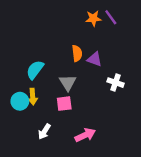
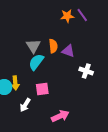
cyan semicircle: (35, 70) -> (36, 62), moved
gray triangle: (68, 83) -> (33, 46), moved
white arrow: (44, 132) -> (25, 105), moved

